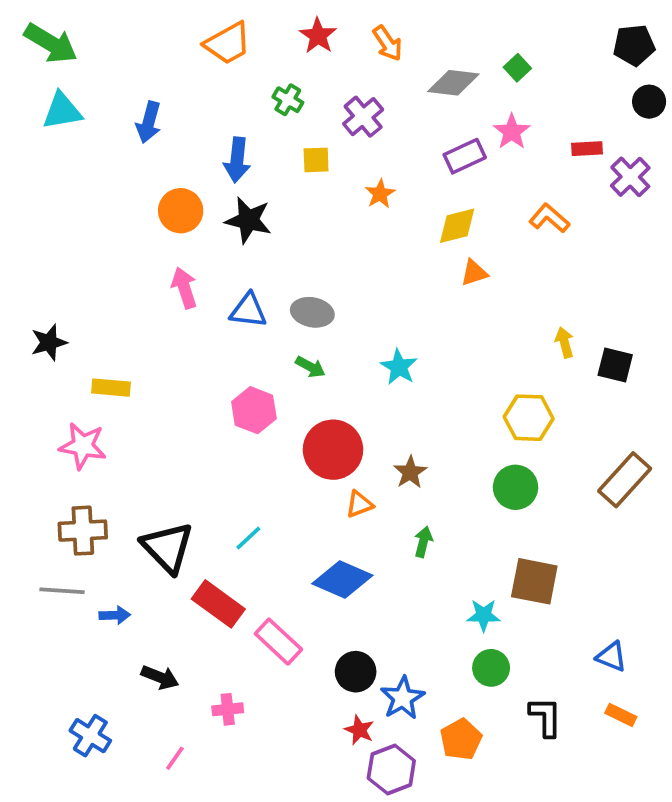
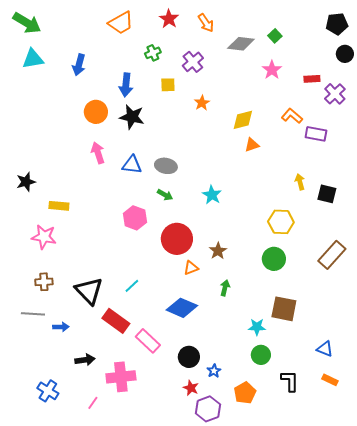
green cross: (288, 100) -> (153, 53), turned 35
purple rectangle: (465, 156) -> (316, 134), moved, turned 35
brown cross: (83, 531) -> (44, 282), size x0.7
black arrow: (160, 677) -> (85, 360), turned -30
blue star: (403, 698) -> (214, 371), size x0.6
pink cross: (228, 709) -> (121, 377), size x1.8

